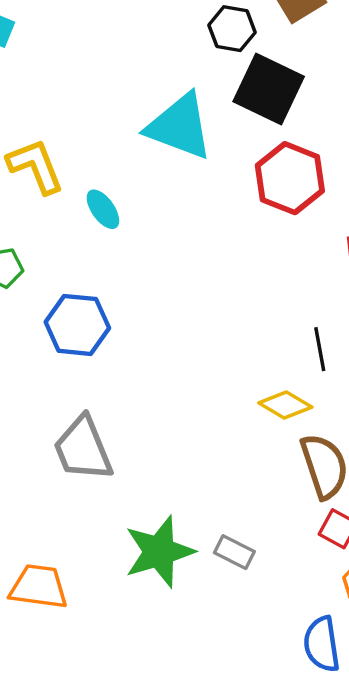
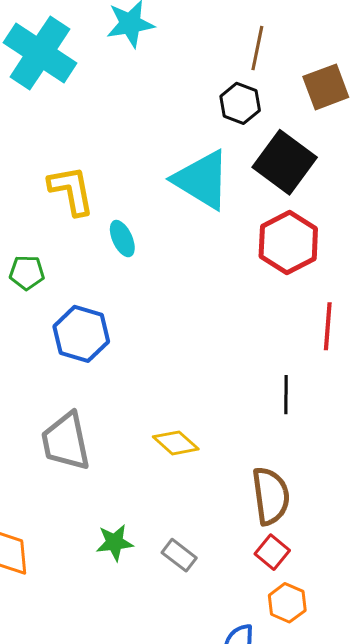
black hexagon: (232, 29) -> (240, 103), moved
yellow diamond: (285, 405) -> (176, 443), moved
green star: (159, 552) -> (115, 542), size x0.6

